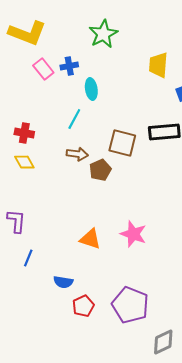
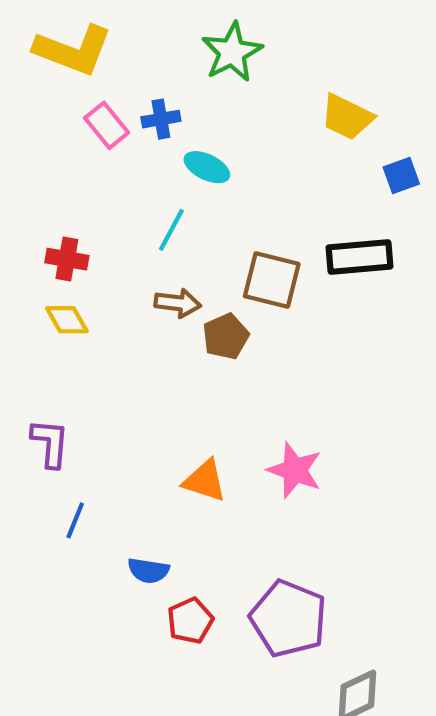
yellow trapezoid: (158, 65) -> (347, 117), turned -68
cyan ellipse: (91, 89) -> (207, 167), turned -55

